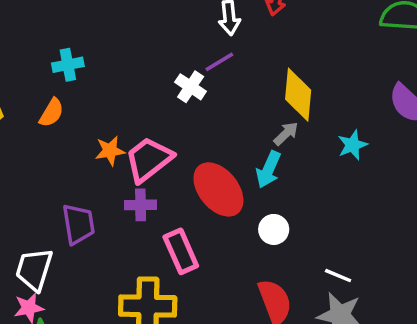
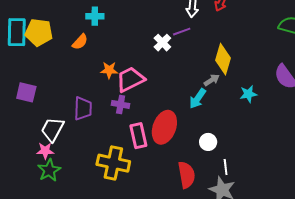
red ellipse: (218, 189) -> (164, 127), moved, turned 48
white circle: (274, 229) -> (208, 142), moved
white line: (338, 276) -> (226, 167), turned 49

